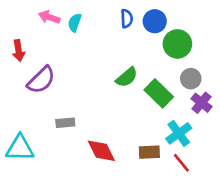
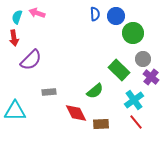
cyan semicircle: (75, 23) -> (17, 17), moved
green semicircle: (127, 77) -> (95, 91), moved
brown rectangle: (149, 152) -> (101, 124), moved

